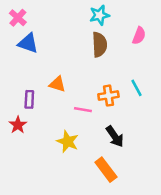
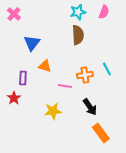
pink semicircle: (139, 36) -> (104, 12), moved
blue triangle: (28, 43) -> (32, 43), moved, turned 48
yellow star: (68, 142) -> (53, 111), turned -30
orange rectangle: (106, 170) -> (101, 133), moved

